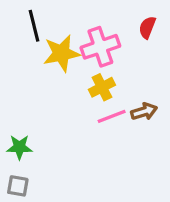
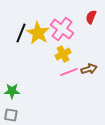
black line: (34, 26) -> (21, 33), moved, turned 36
pink cross: (100, 47) -> (62, 29), turned -35
yellow star: (62, 53) -> (38, 33), turned -30

